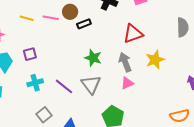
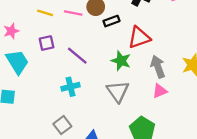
red triangle: (133, 34) -> (139, 37), moved
purple square: (30, 54) -> (47, 43), moved
cyan cross: (35, 83) -> (71, 87), moved
purple line: (64, 86) -> (77, 56), moved

